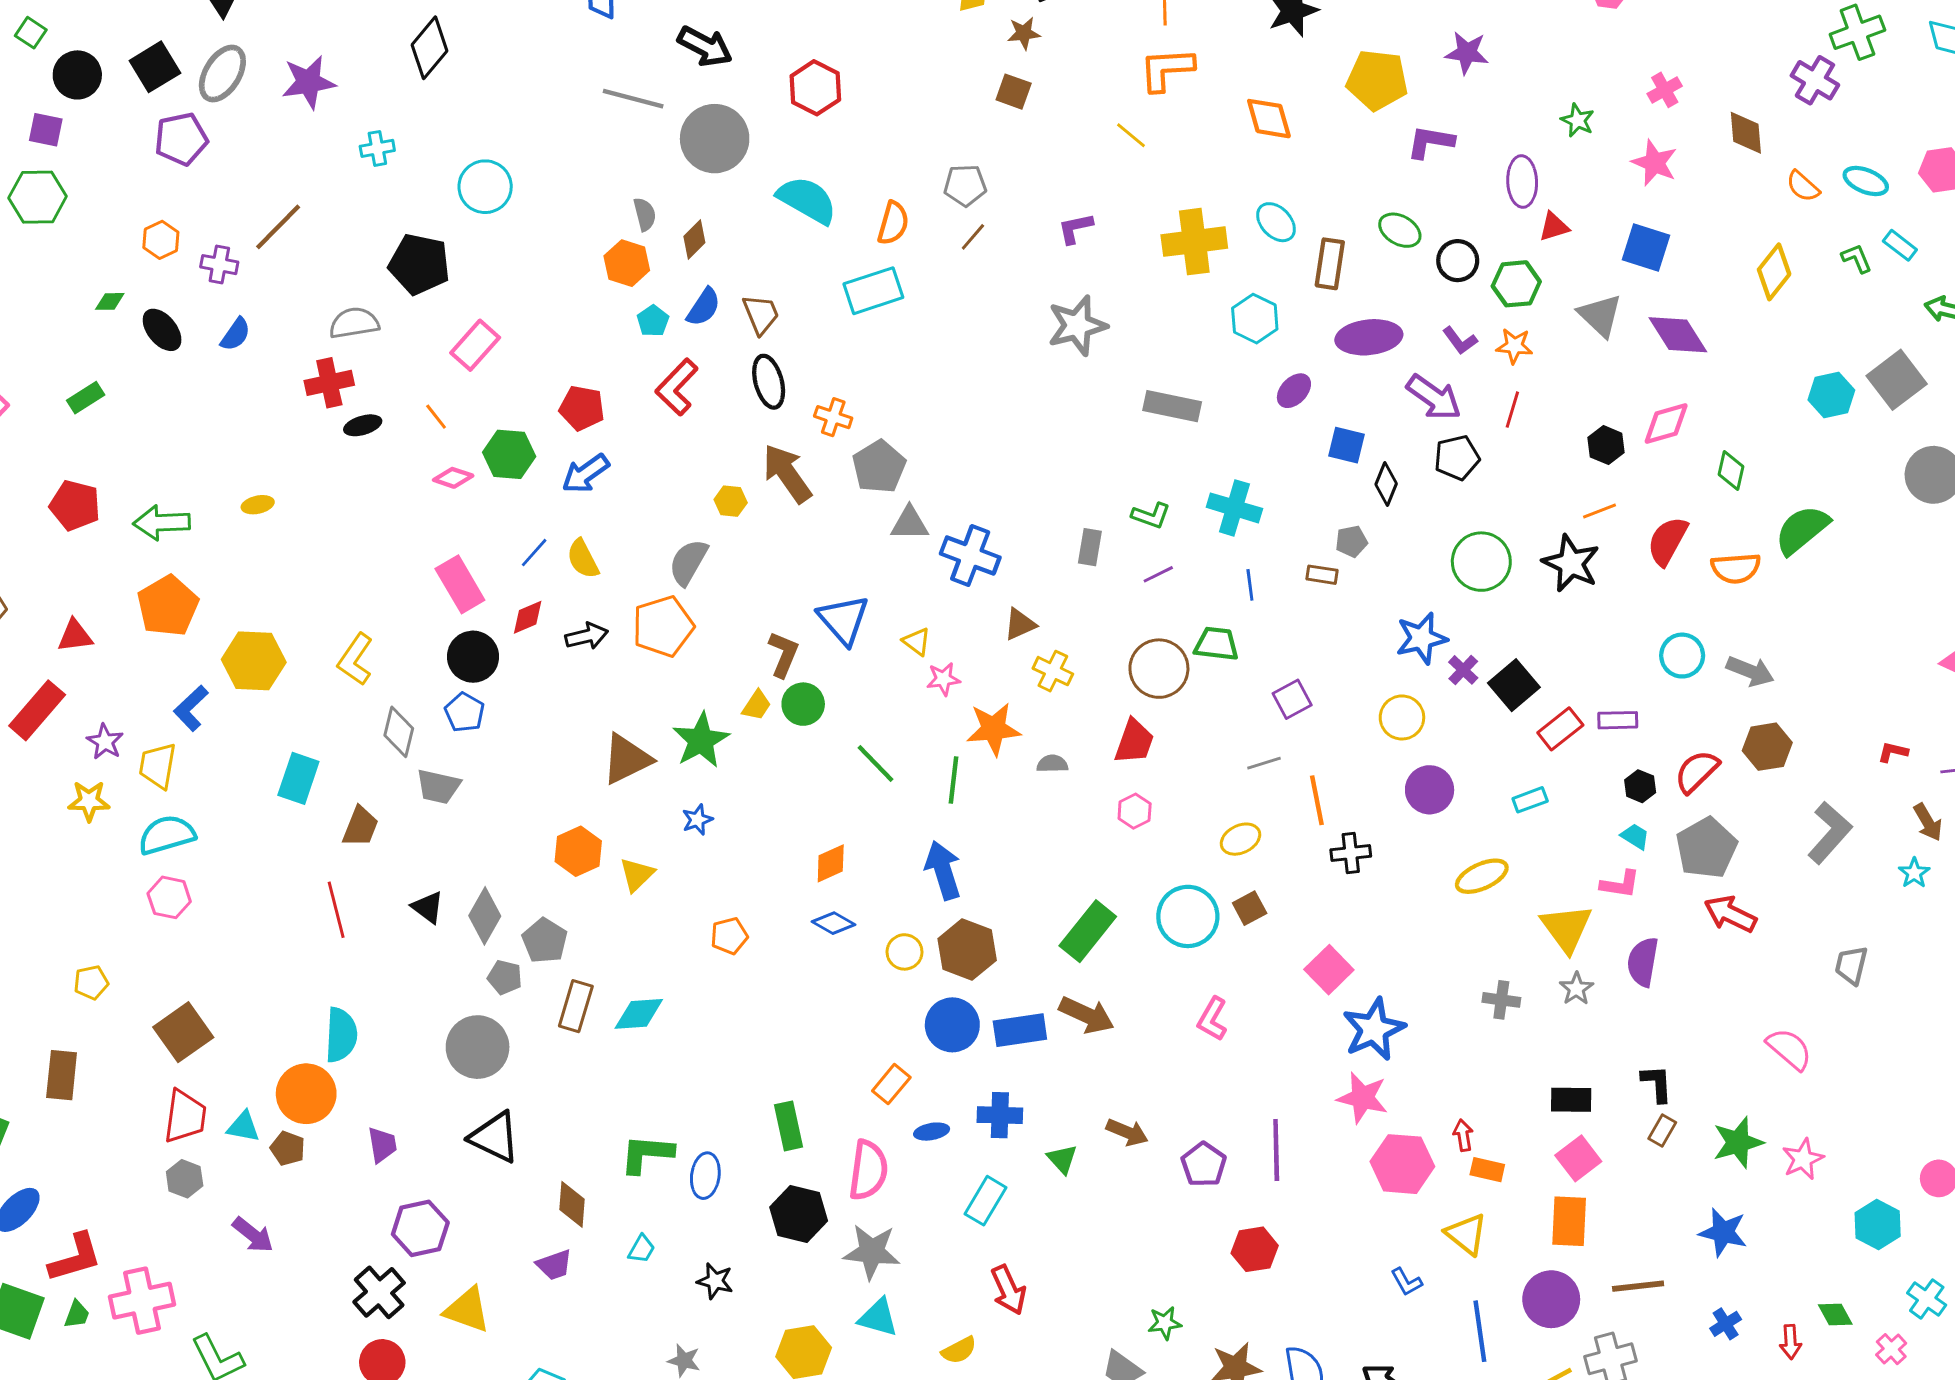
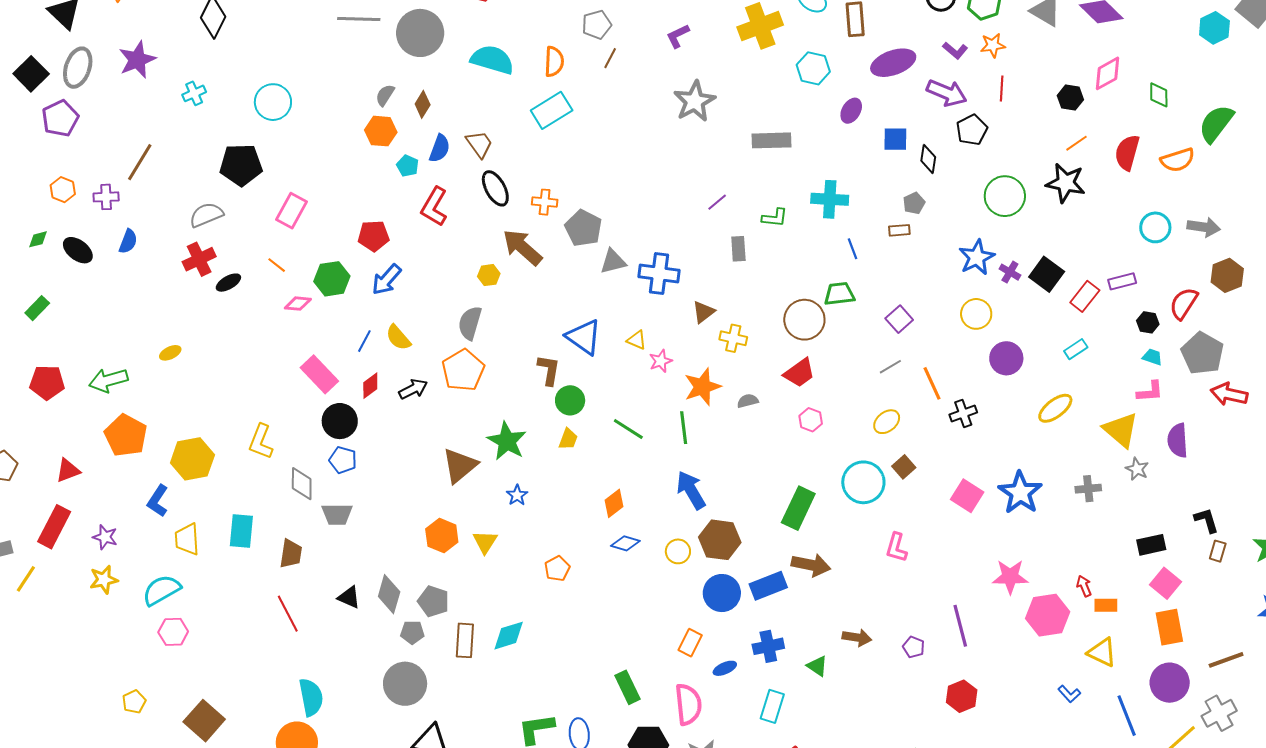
gray semicircle: (645, 214) -> (385, 95), turned -120
purple line: (1158, 574) -> (717, 202), moved
yellow trapezoid: (757, 705) -> (568, 439), moved
red trapezoid: (1134, 741) -> (799, 373), turned 48
yellow trapezoid: (158, 766) -> (187, 539), moved
blue star: (1374, 1029) -> (1020, 493), moved
purple pentagon: (1204, 1164) -> (914, 647), size x0.7

